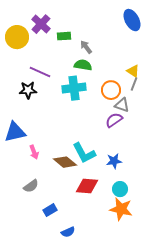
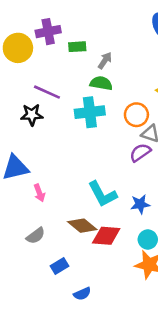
purple cross: (41, 24) -> (48, 32), turned 36
gray arrow: (86, 47) -> (105, 61), turned 72
brown diamond: (65, 162) -> (82, 226), moved

